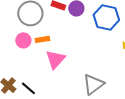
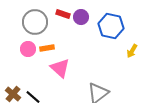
pink triangle: (55, 59) -> (60, 68), turned -30

